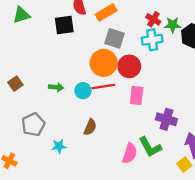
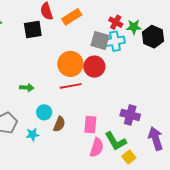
gray square: (115, 38) -> (100, 40), moved
cyan circle: (83, 91) -> (44, 112), moved
pink rectangle: (137, 95) -> (90, 125), moved
cyan star: (59, 146) -> (32, 135), moved
yellow square: (184, 165) -> (129, 157), moved

